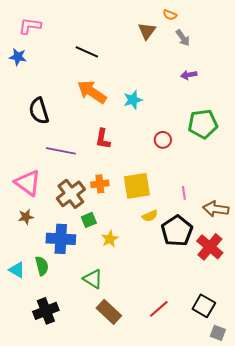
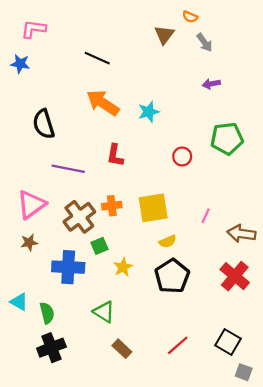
pink triangle: (28, 183) -> (31, 205), turned 48
pink line: (184, 193) -> (206, 216), turned 32
black pentagon: (177, 231) -> (172, 276), moved
green semicircle: (42, 266) -> (47, 313), moved
brown rectangle: (109, 312) -> (122, 349), size x0.7

